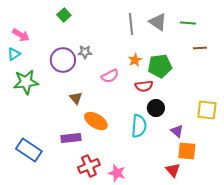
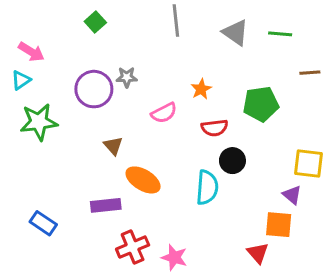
gray line: (131, 24) -> (176, 21), moved
brown line: (200, 48) -> (310, 73), moved
green pentagon: (160, 66) -> (261, 104), moved
purple triangle: (177, 131) -> (292, 195), moved
blue rectangle: (29, 150) -> (43, 223), size x0.7

